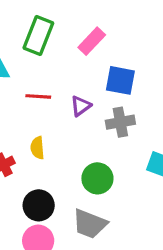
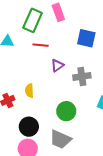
pink rectangle: (92, 41) -> (58, 12), moved, turned -66
blue square: (120, 80) -> (86, 38), moved
red line: (38, 96) -> (41, 45), moved

